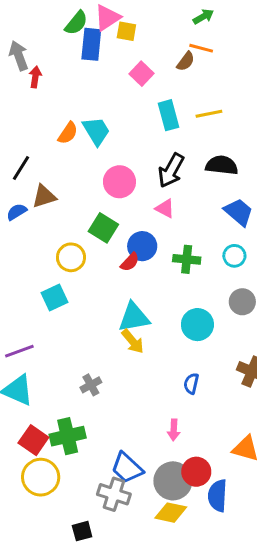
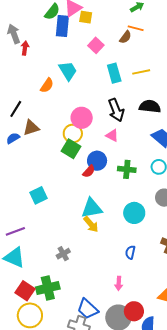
cyan trapezoid: (96, 131) -> (68, 71), moved
black arrow: (171, 170) -> (116, 110), turned -50
yellow circle: (71, 257) -> (73, 134), moved

